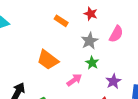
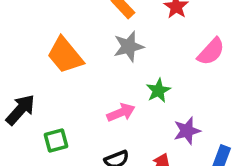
gray star: (90, 41) -> (129, 46), moved
orange trapezoid: (48, 60) -> (65, 55), moved

